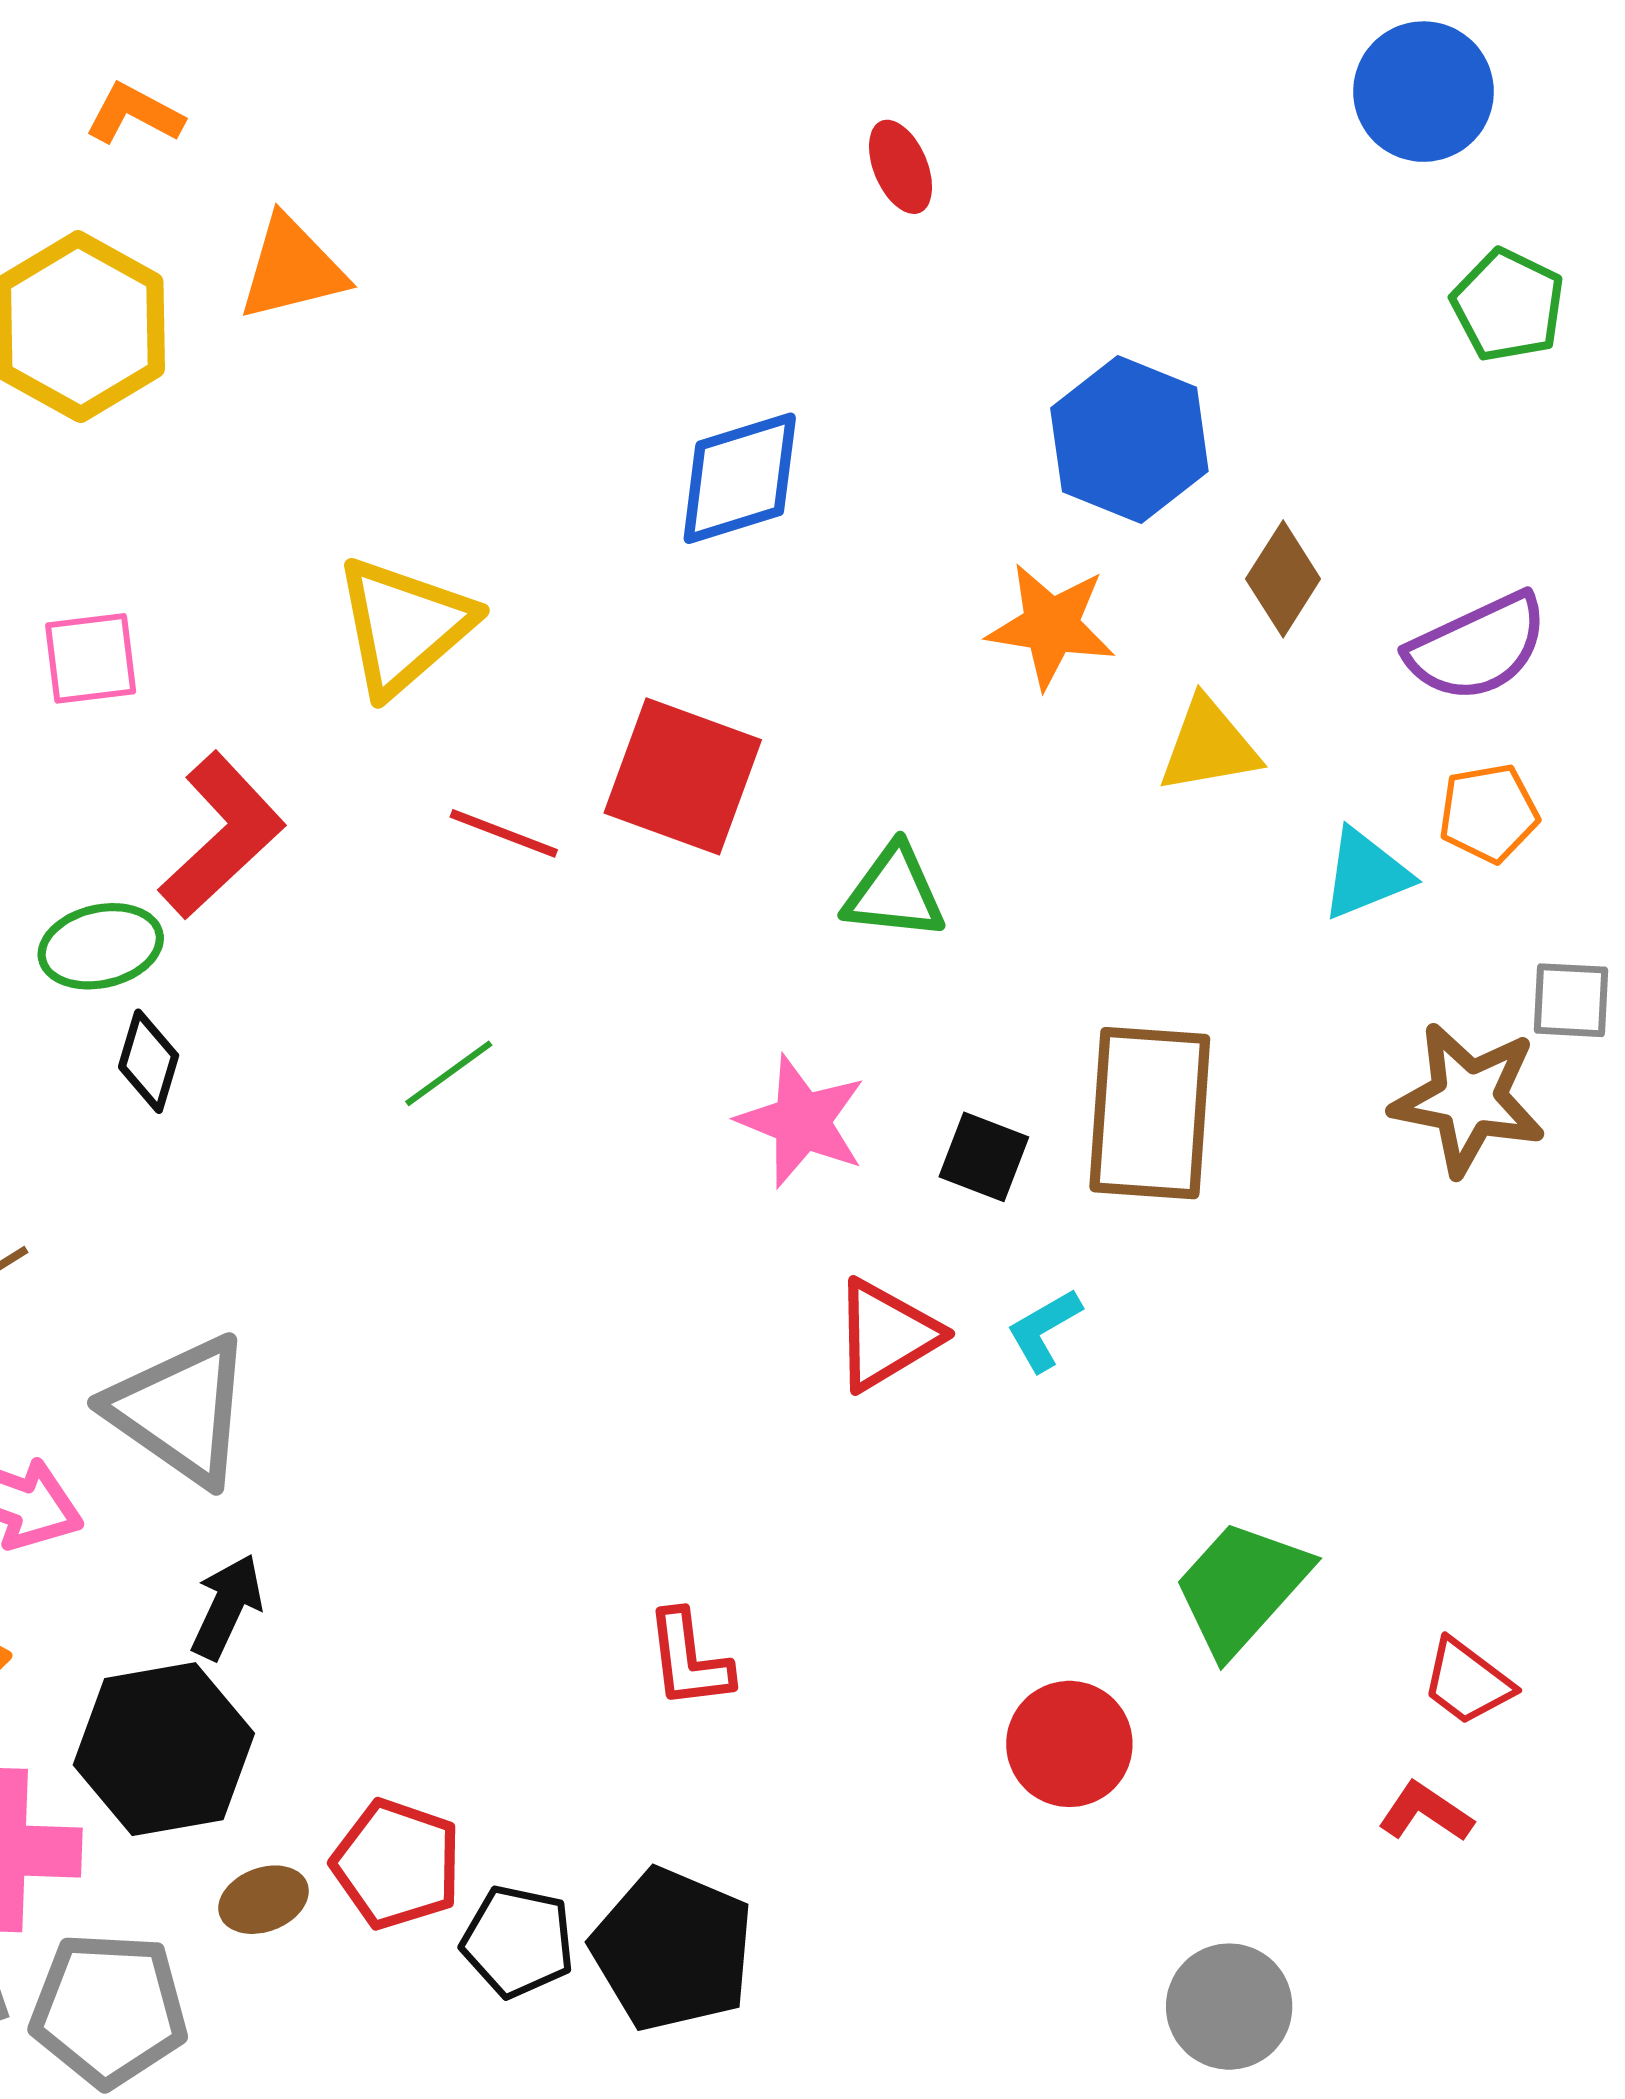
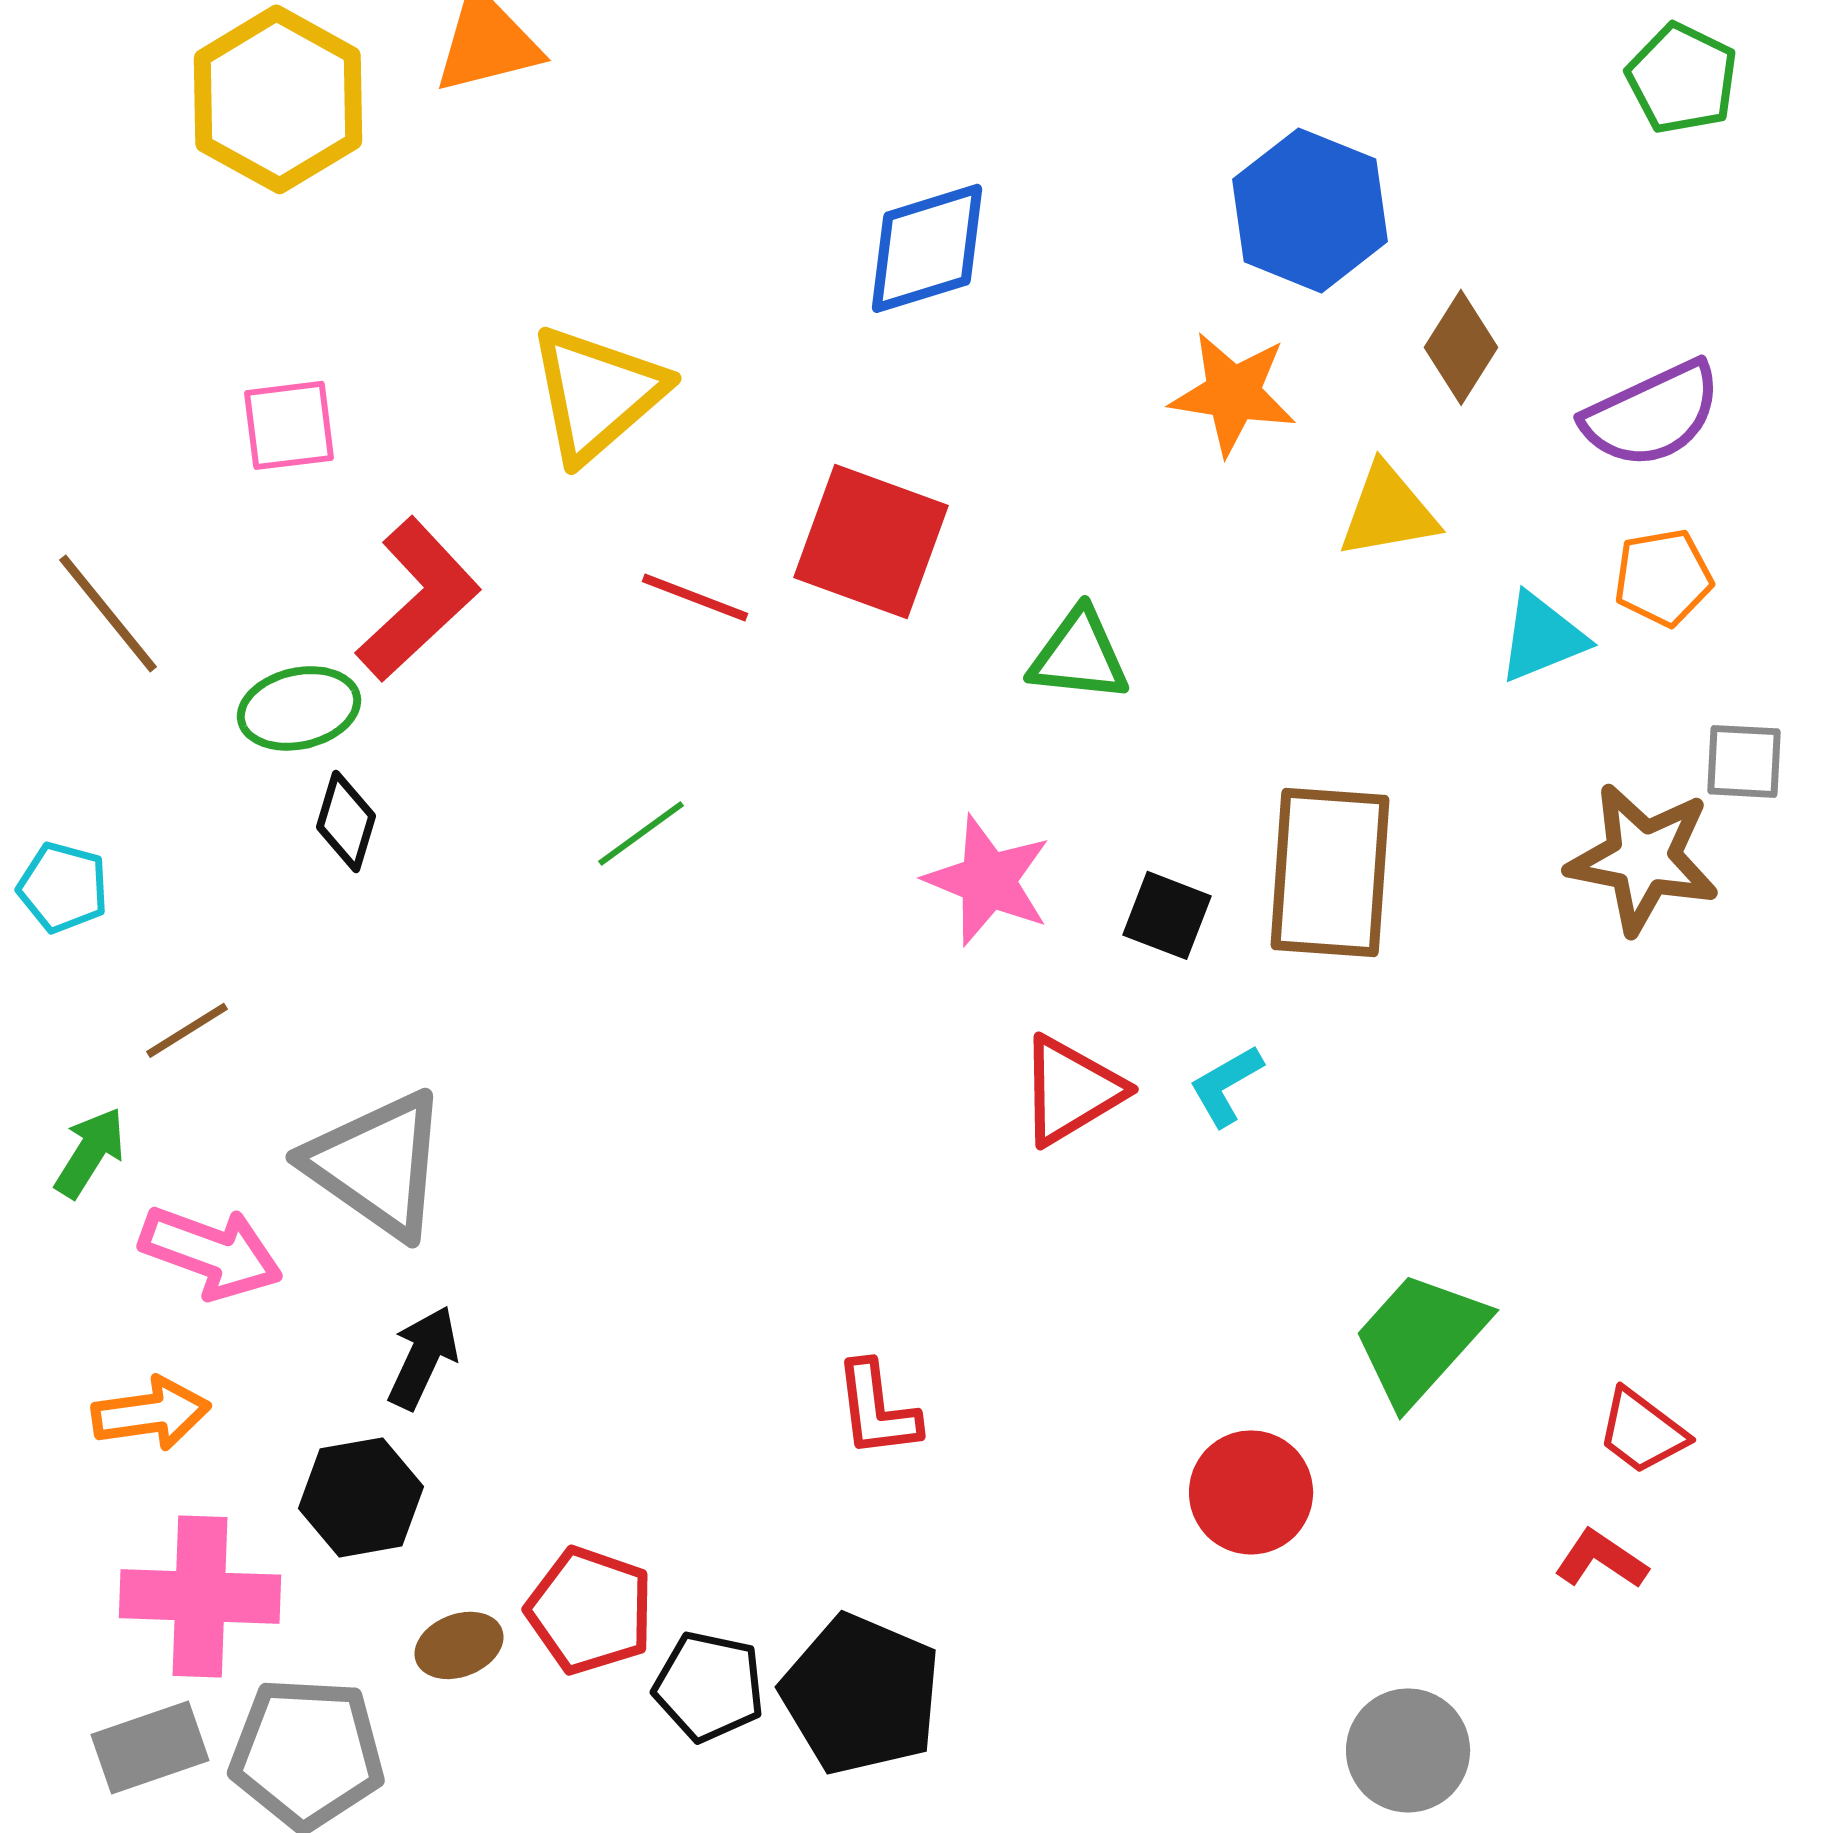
black hexagon: (164, 1749) -> (361, 1497), size x0.7

